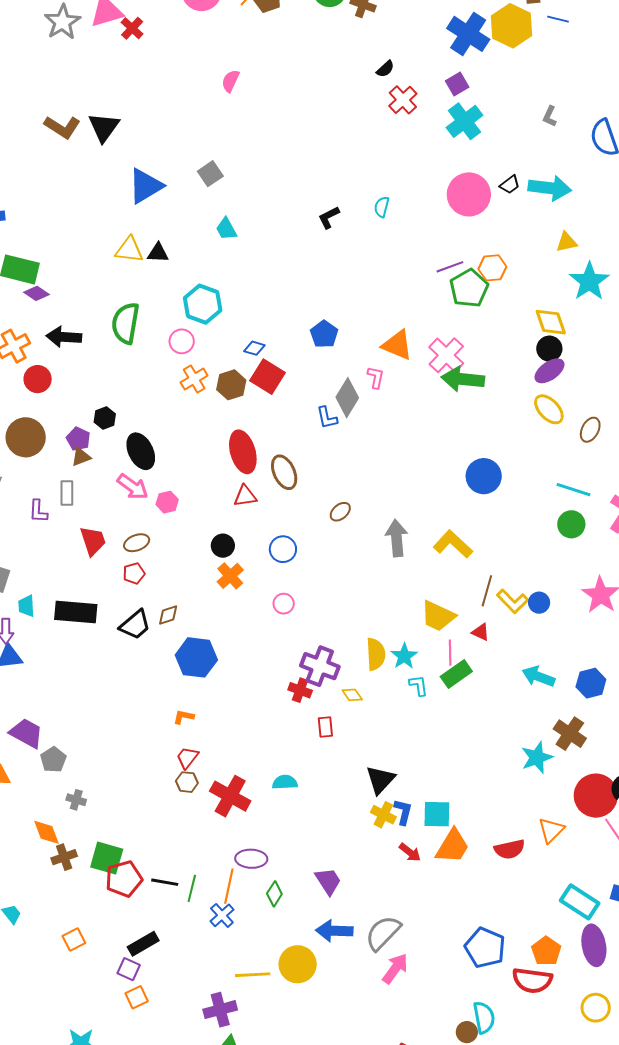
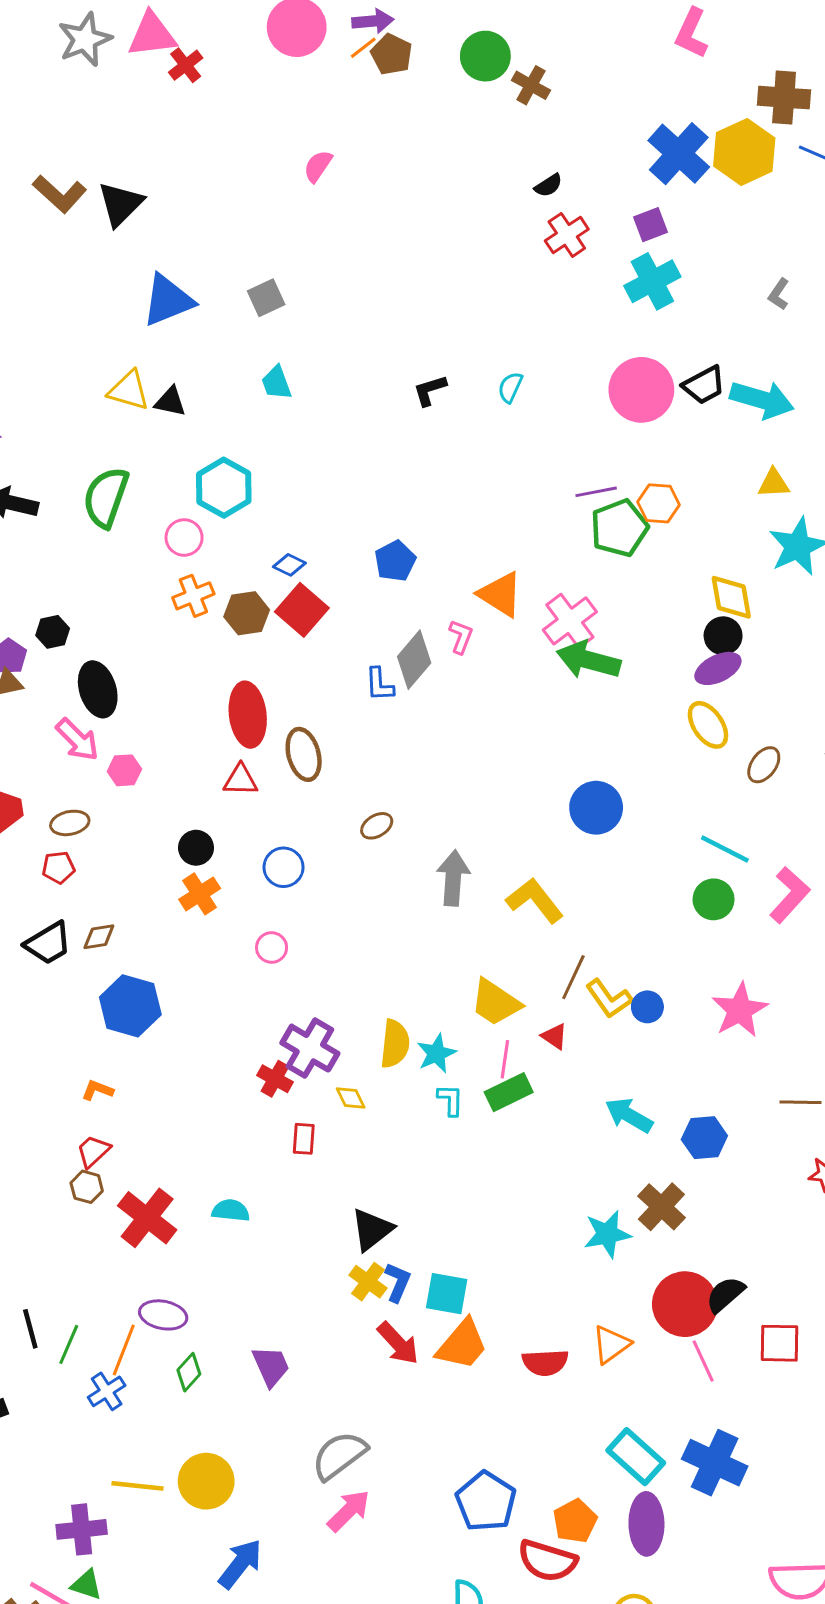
black trapezoid: (510, 185) -> (704, 385), size x1.4
red arrow: (410, 852) -> (398, 1343), size x1.4
black line: (165, 882) -> (30, 1329), turned 56
blue arrow: (334, 931) -> (240, 1564), moved, turned 117

